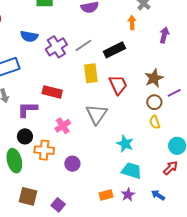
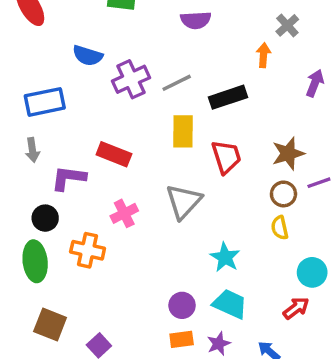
black circle: (25, 136) -> (45, 218), moved
purple circle: (72, 164) -> (182, 305), moved

